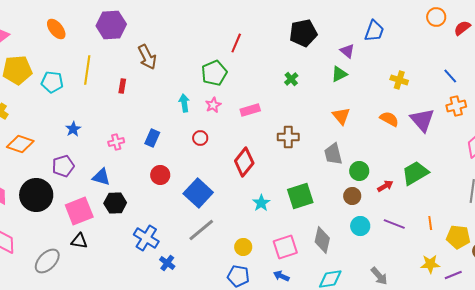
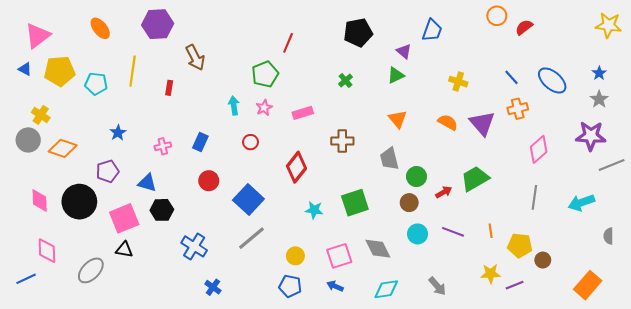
cyan star: (261, 203) -> (314, 210), turned -30
gray diamond: (322, 240) -> (378, 249), turned -40
blue cross: (167, 263) -> (213, 287), moved

